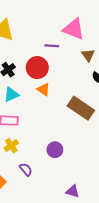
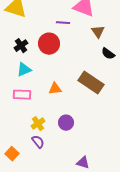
orange triangle: (43, 89) -> (55, 89), moved, turned -40
yellow cross: (11, 146) -> (38, 124), moved

